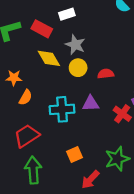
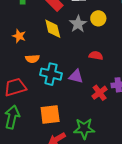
yellow circle: (78, 68) -> (98, 18), moved
orange semicircle: (26, 97) -> (32, 59), moved, turned 40
orange square: (75, 155) -> (50, 115), size x1.5

